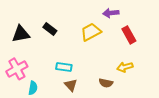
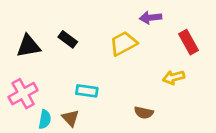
red rectangle: (129, 35) -> (189, 42), moved
yellow arrow: (125, 67) -> (174, 77), moved
brown triangle: (71, 85) -> (71, 118), moved

